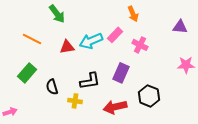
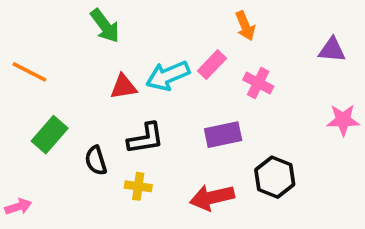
orange line: (32, 39) -> (29, 72), moved
purple rectangle: (121, 73) -> (223, 135), turned 54
black L-shape: (90, 81) -> (146, 138), moved

